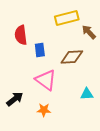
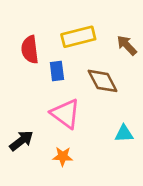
yellow rectangle: (67, 18) -> (78, 37), moved
brown diamond: (72, 57) -> (103, 81), turned 65

